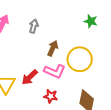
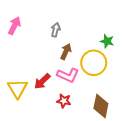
green star: (91, 21) -> (107, 41), moved
gray arrow: (34, 26) -> (56, 30), moved

